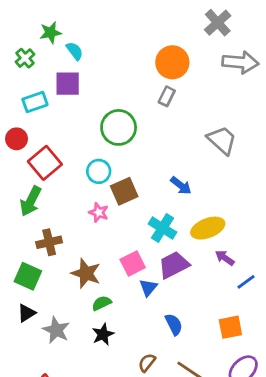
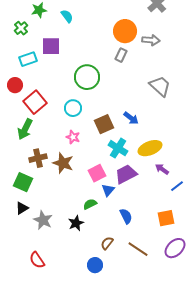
cyan semicircle: (75, 51) -> (67, 16), moved
gray arrow: (240, 62) -> (151, 40), moved, size x0.7
brown square: (124, 191) -> (104, 124), moved
brown star: (86, 273) -> (63, 163), moved
green semicircle: (102, 303) -> (90, 204), moved

